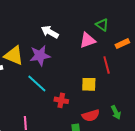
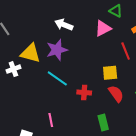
red semicircle: (91, 115) -> (116, 94), moved, turned -102

